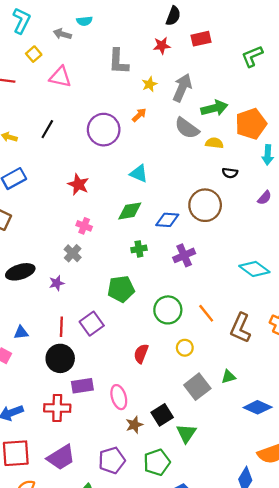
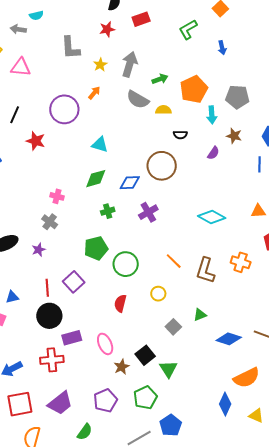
green arrow: (214, 108) -> (160, 79), size x0.7
red star: (78, 184) -> (36, 141), moved
green circle: (168, 310) -> (126, 264), moved
gray square: (197, 387) -> (173, 327), size x0.7

